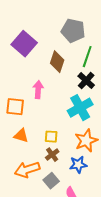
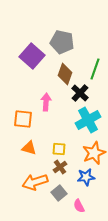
gray pentagon: (73, 31) -> (62, 42), moved
black cross: (86, 81) -> (80, 93), moved

